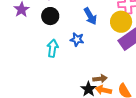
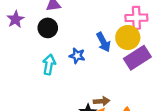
blue arrow: (90, 16) -> (103, 42), moved

